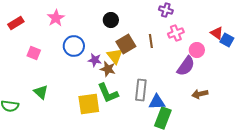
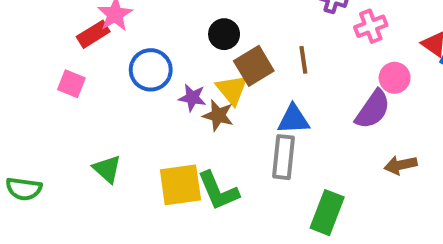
black circle: (111, 20) -> (224, 34), moved
red rectangle: (16, 23) -> (93, 34), moved
pink cross: (176, 33) -> (371, 26), moved
green triangle: (41, 92) -> (107, 169), moved
green L-shape: (108, 93) -> (218, 191), moved
blue triangle: (157, 102) -> (293, 119), moved

